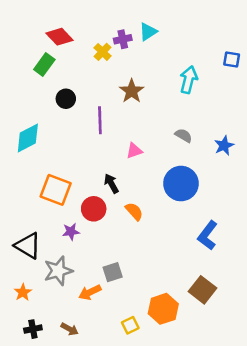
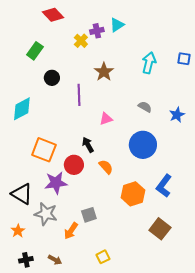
red diamond: (59, 37) -> (53, 15), moved
blue square: (232, 59) -> (184, 59), moved
purple star: (71, 232) -> (56, 183), size x1.6
gray star: (58, 271) -> (46, 214), turned 30
orange arrow: (90, 292) -> (71, 231), turned -30
orange hexagon: (163, 309) -> (133, 194), moved

